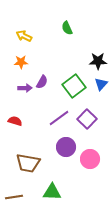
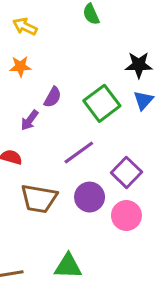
purple arrow: (25, 88) -> (30, 120), moved, turned 128
purple square: (87, 119) -> (126, 172), moved
brown trapezoid: (28, 163) -> (39, 199), moved

